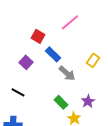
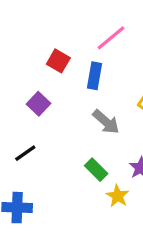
blue rectangle: (53, 54) -> (95, 76), moved, turned 56
black line: (18, 92) -> (25, 153), turned -64

